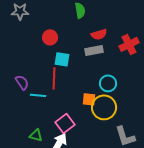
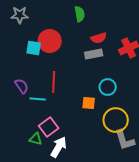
red circle: (50, 37) -> (50, 41), size x1.5
cyan square: (62, 59) -> (34, 48), moved
yellow circle: (104, 107) -> (116, 120), moved
pink square: (65, 123) -> (49, 127), moved

